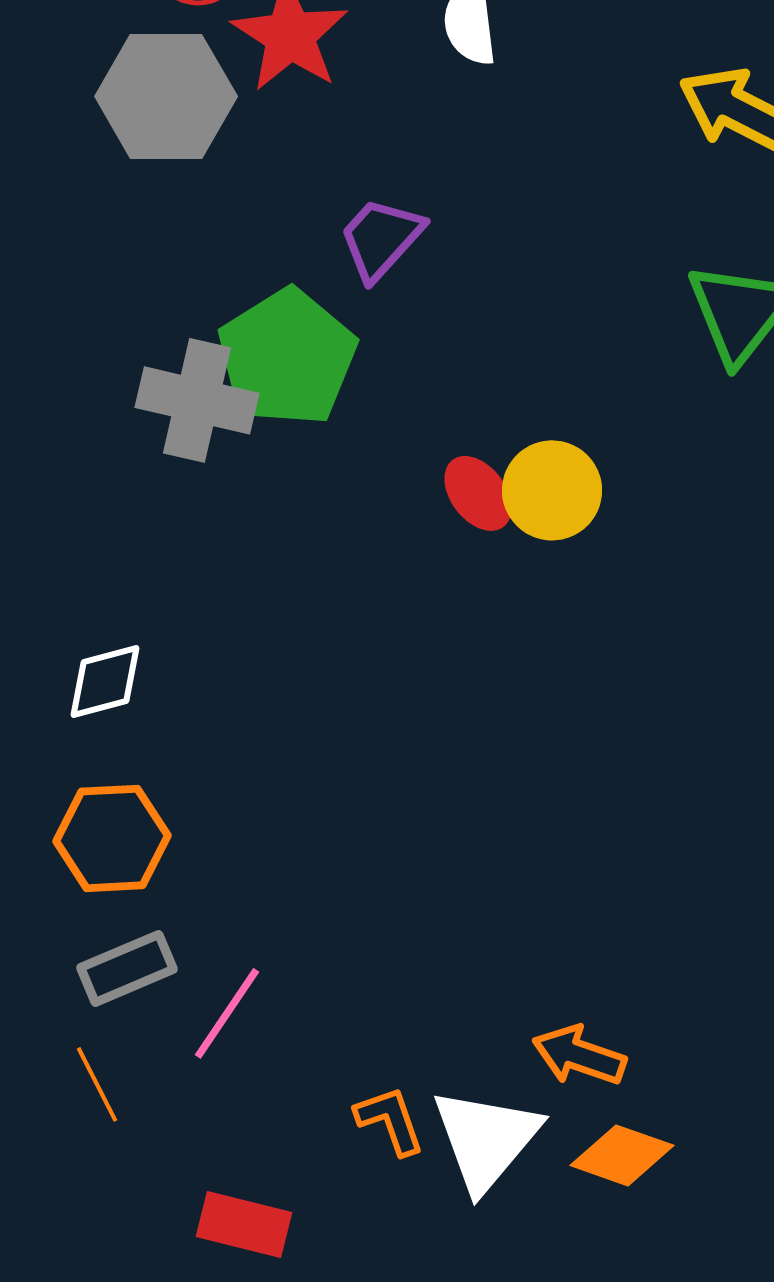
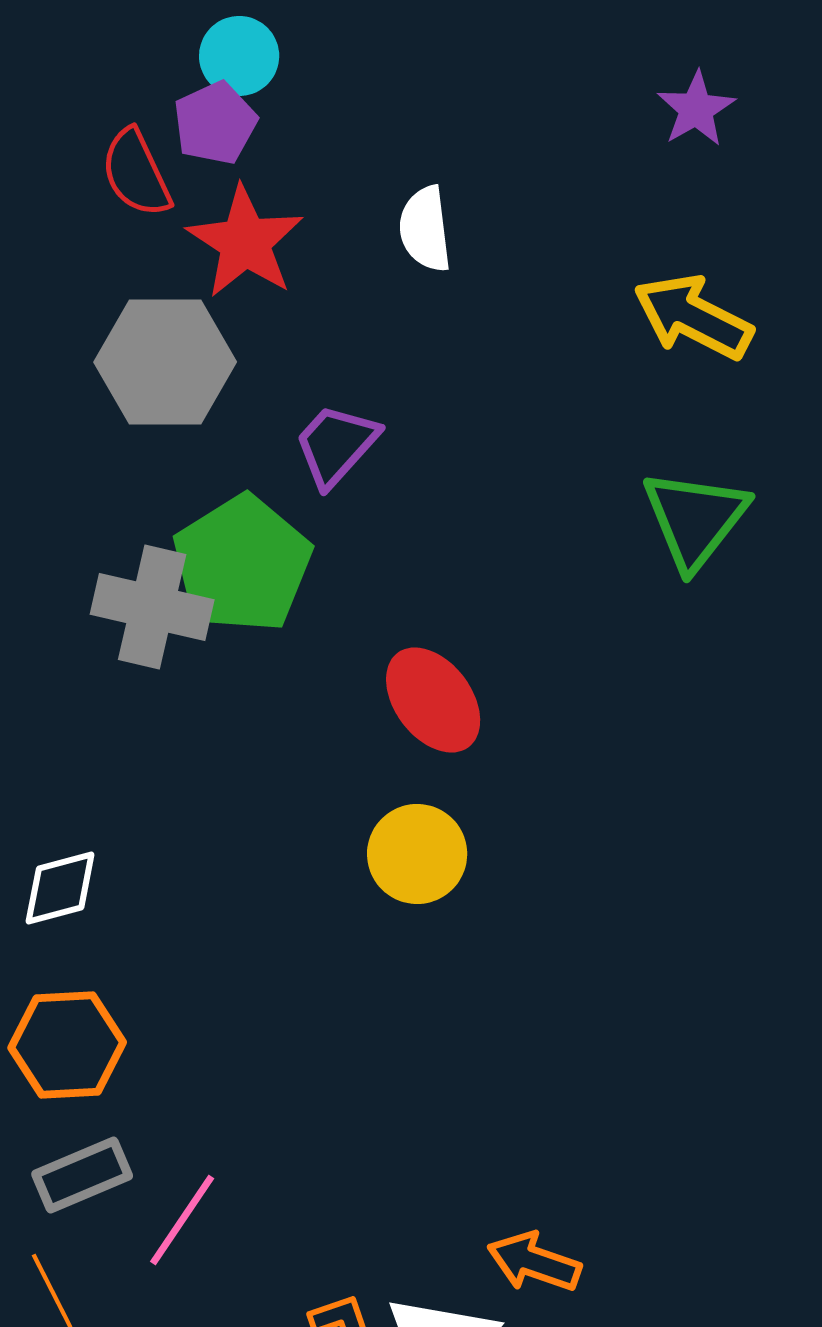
gray hexagon: (166, 96) -> (165, 362), moved
yellow circle: (552, 490) -> (417, 854), moved
red ellipse: (478, 493) -> (433, 700), size x1.4

